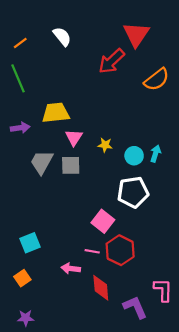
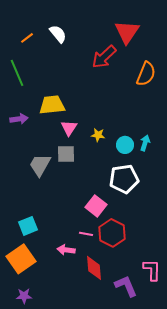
orange line: (20, 43) -> (27, 38), moved
orange semicircle: (157, 79) -> (146, 74), turned -30
gray trapezoid: (42, 162) -> (40, 165), moved
orange square: (22, 278) -> (21, 259), size x1.8

